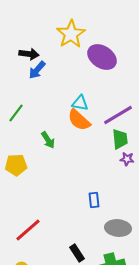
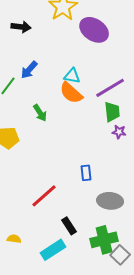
blue arrow: (37, 70) -> (29, 70), moved
red line: (28, 230) -> (44, 196), moved

